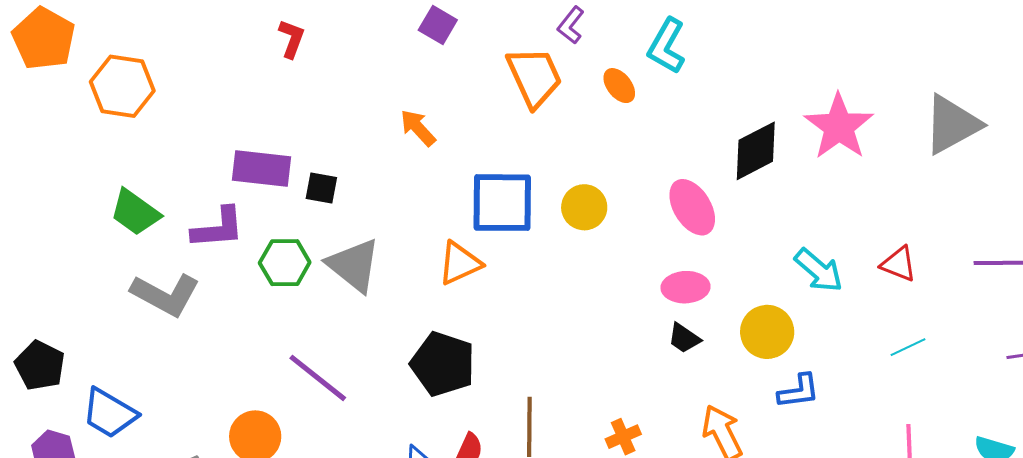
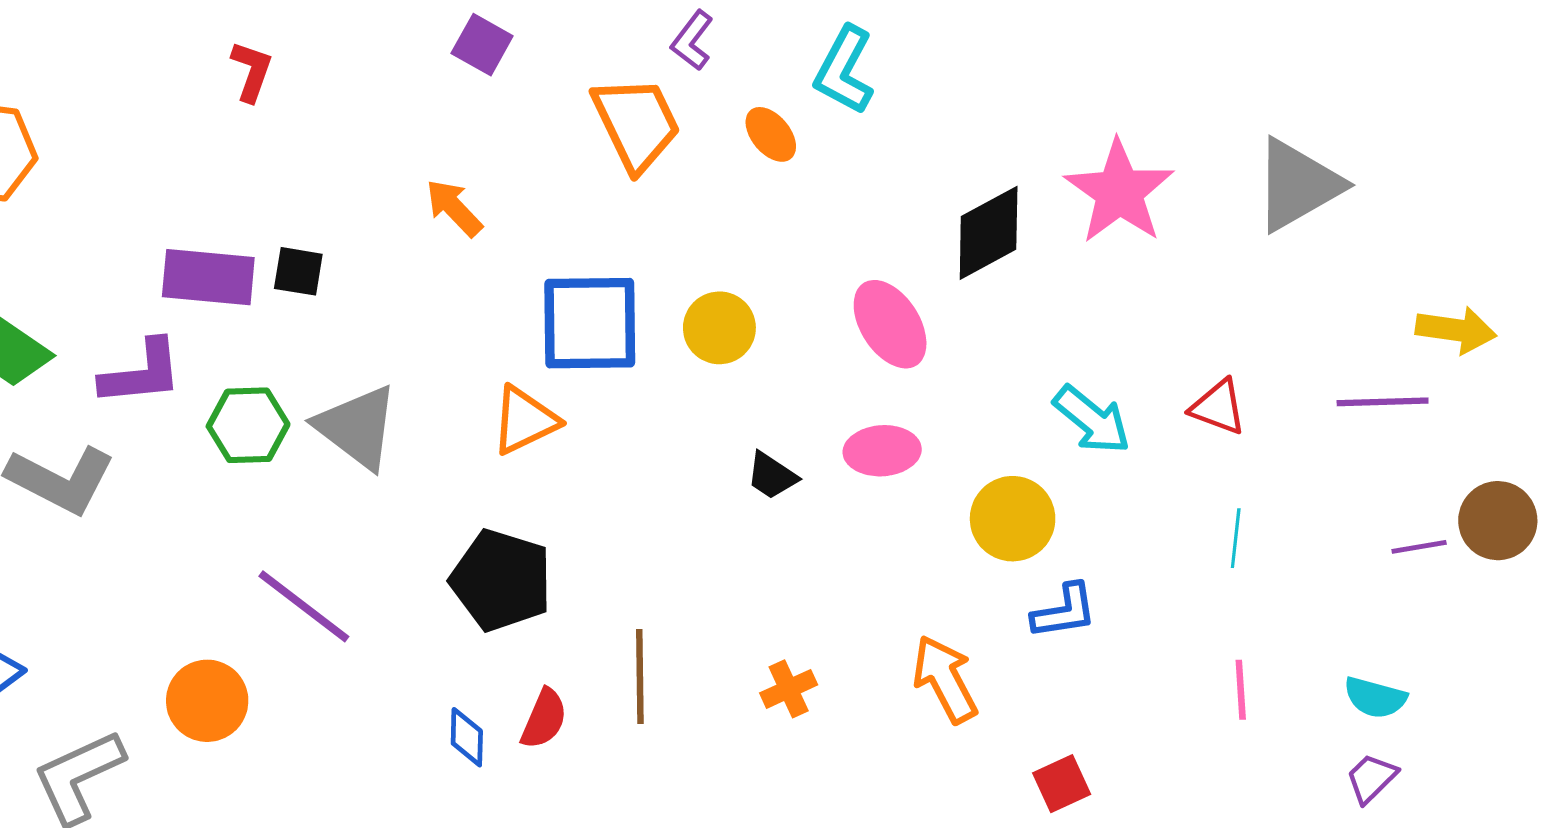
black square: (321, 188) -> (298, 271), moved
black trapezoid: (684, 338) -> (772, 476), moved
cyan line: (908, 347) -> (1236, 538), turned -57

